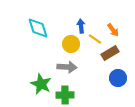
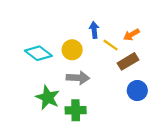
cyan diamond: (38, 28) -> (38, 53), moved, turned -35
orange arrow: (113, 30) -> (131, 35), turned 96
yellow circle: (71, 44) -> (72, 50), moved

